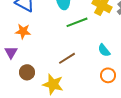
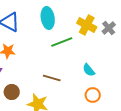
brown line: (67, 58) -> (52, 78), turned 48

